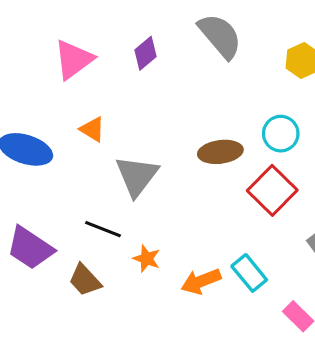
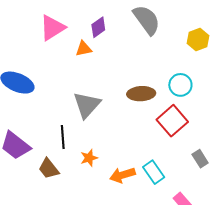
orange triangle: (92, 129) -> (84, 49), moved, turned -48
black line: (103, 229) -> (63, 137), turned 60
orange star: (147, 259) -> (89, 158), turned 30

